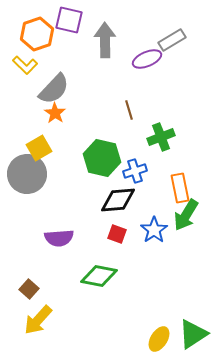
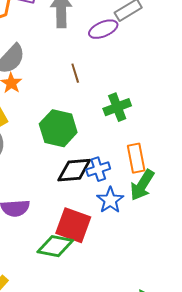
brown line: (129, 110) -> (75, 73), moved
blue cross: (135, 171) -> (98, 169), moved
red square: (117, 234) -> (73, 225), moved, size x1.8

